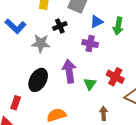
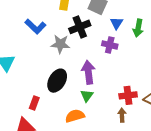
blue triangle: (97, 22) -> (117, 23), turned -32
black cross: (60, 26) -> (80, 27), size x1.5
red cross: (115, 77) -> (128, 95), moved, turned -36
green triangle: (90, 84) -> (87, 96), moved

